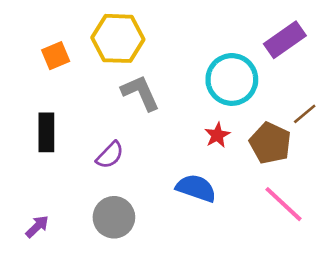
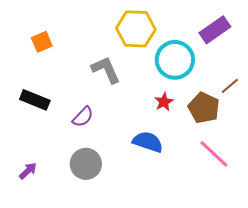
yellow hexagon: (118, 38) -> (136, 29), moved
black rectangle: (46, 132) -> (35, 100), turned -68

